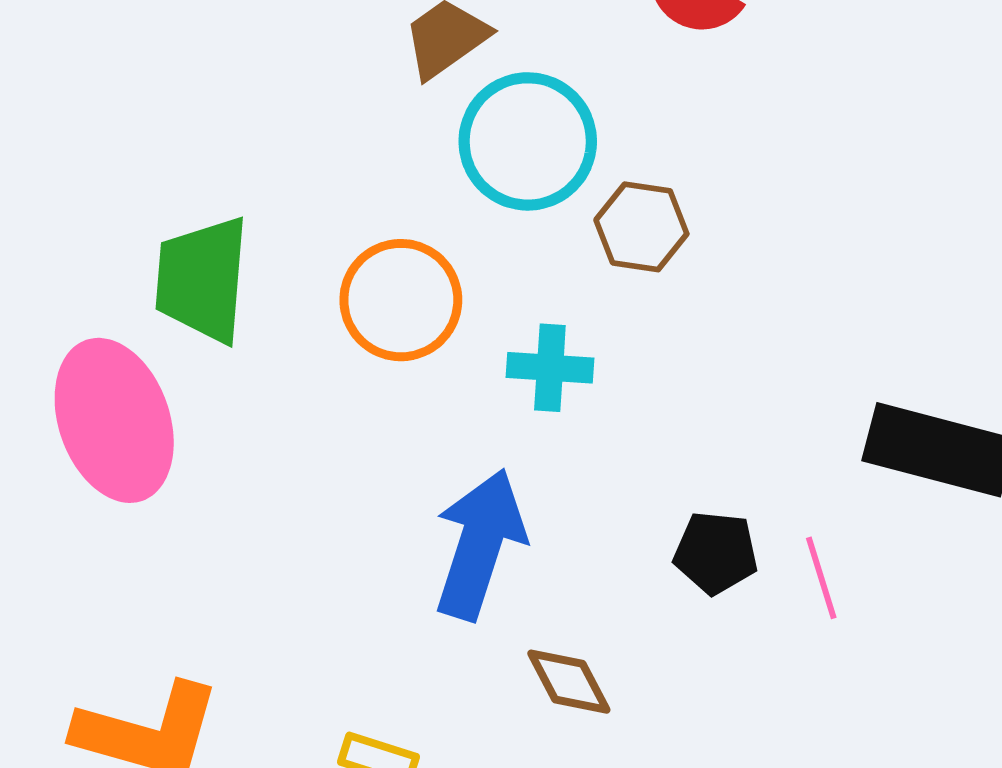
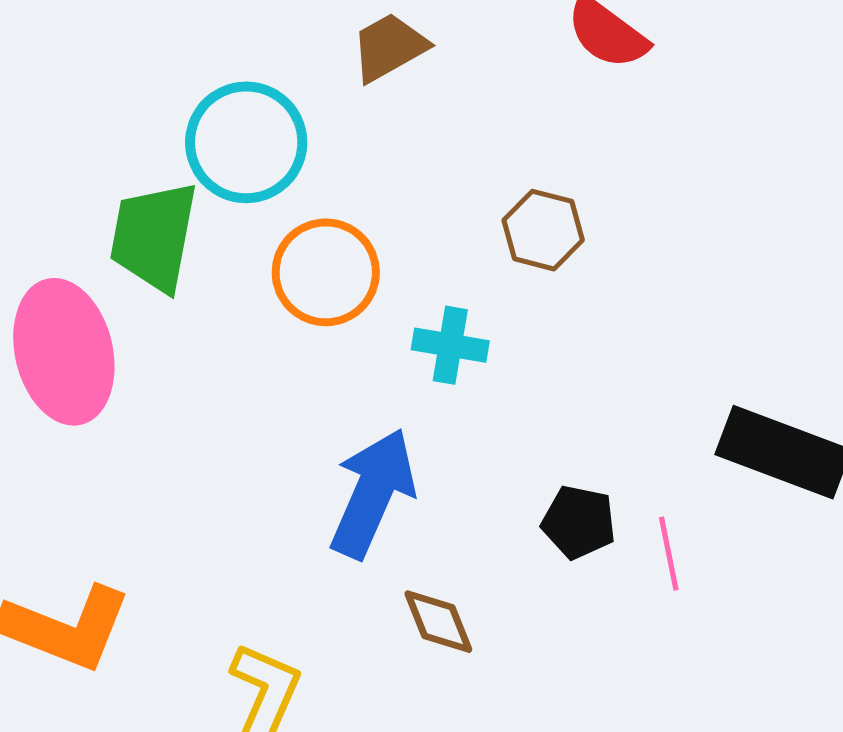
cyan circle: (528, 141) -> (246, 142), moved

